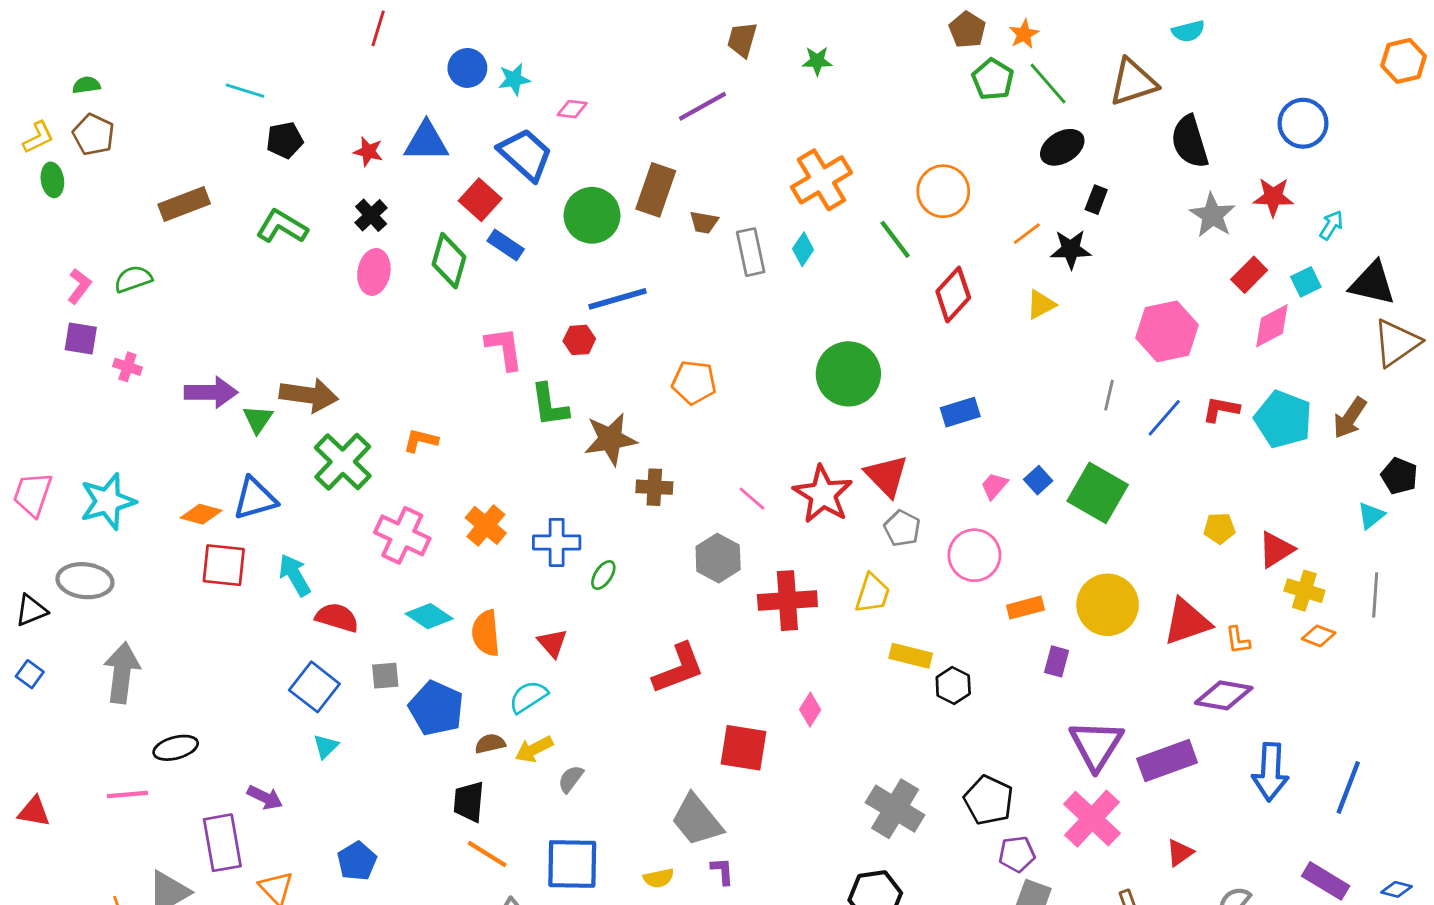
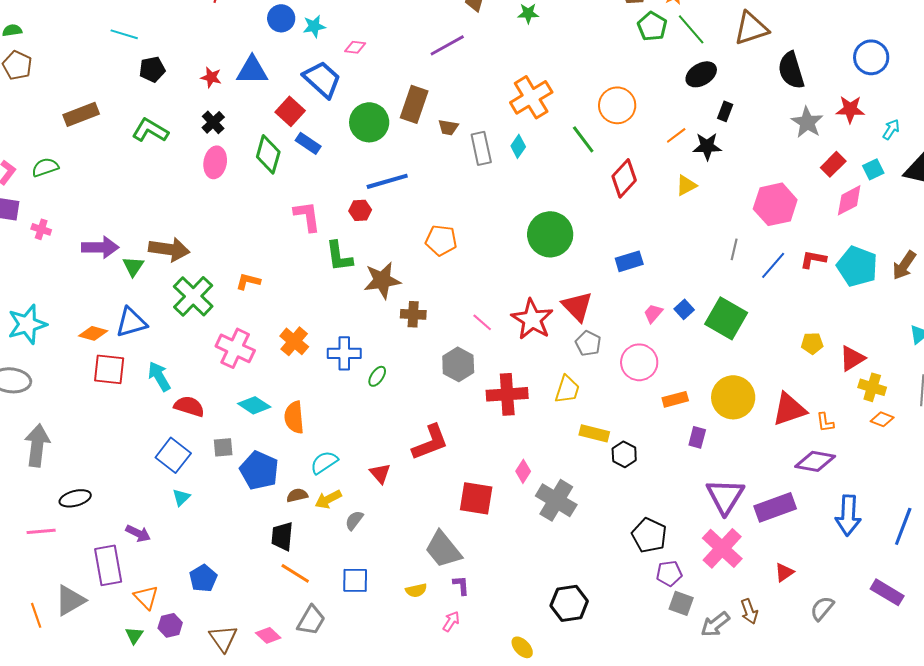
red triangle: (552, 643) -> (380, 473), moved
gray cross: (895, 809) -> (556, 500), moved
blue square: (572, 864) -> (355, 580), size x0.7

